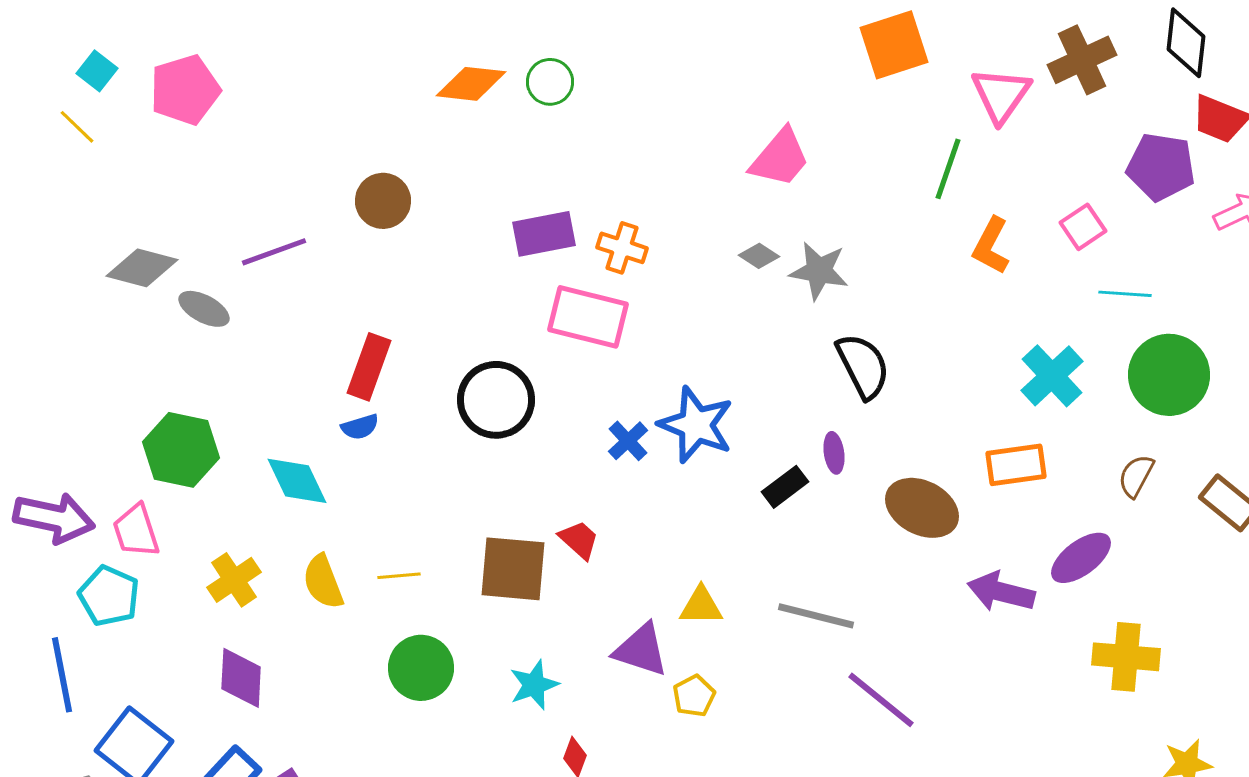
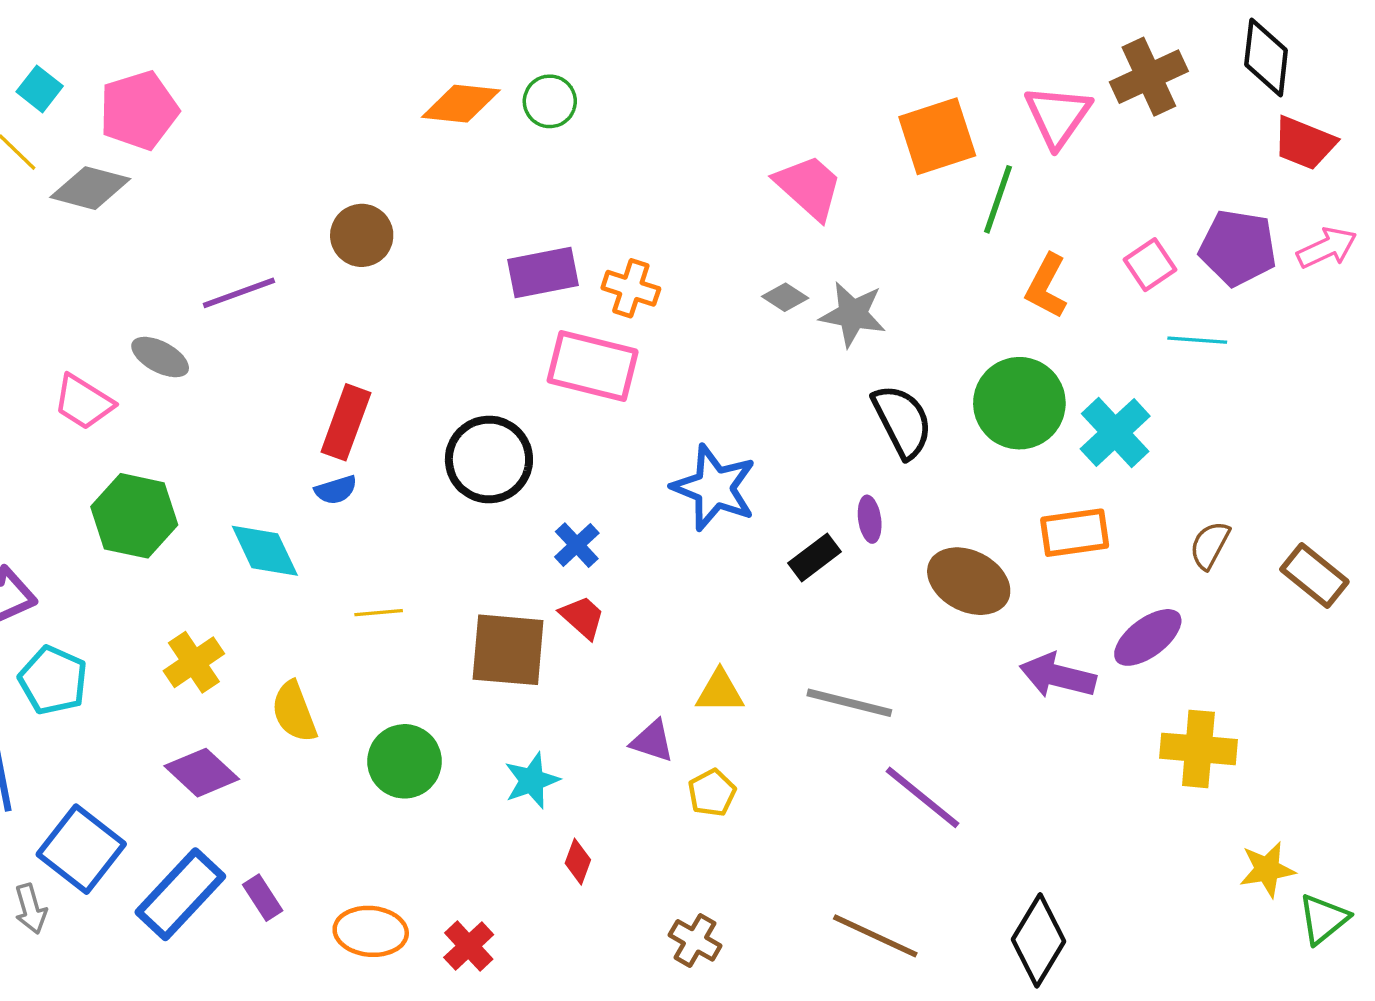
orange square: (894, 45) -> (937, 136), moved
pink trapezoid: (780, 158) -> (809, 187), turned -88
purple pentagon: (1161, 167) -> (1238, 248), moved
gray diamond: (142, 268) -> (90, 188), moved
green circle: (1169, 375) -> (1019, 403), moved
blue cross: (628, 441) -> (577, 545), moved
pink trapezoid: (136, 531) -> (84, 402), moved, turned -40
yellow line: (399, 576) -> (379, 613), moved
yellow semicircle: (323, 582) -> (294, 712), moved
purple triangle: (641, 650) -> (652, 741), size x0.7
purple diamond: (241, 678) -> (202, 773), turned -50

